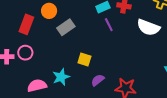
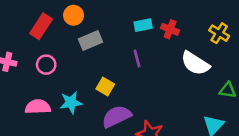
purple line: (109, 25) -> (137, 58), moved
pink circle: (25, 53) -> (46, 65), moved
purple semicircle: (98, 80) -> (116, 116), size x1.6

